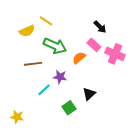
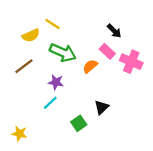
brown line: (33, 64) -> (24, 66), moved, turned -30
purple star: (60, 77) -> (56, 82), moved

